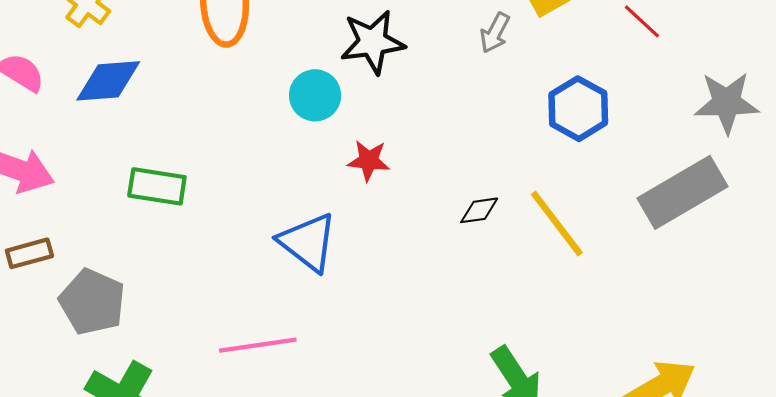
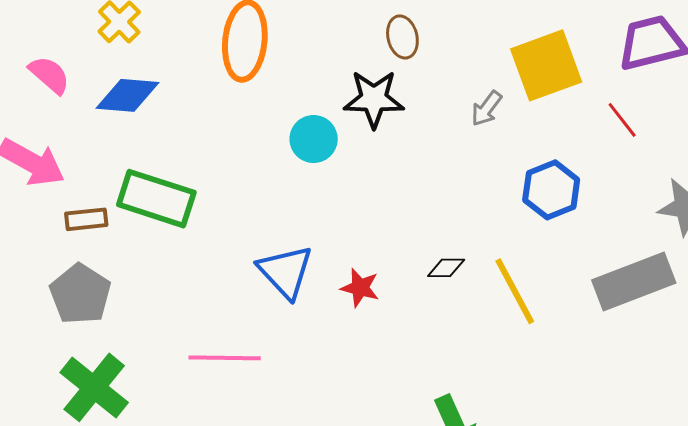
red star: (369, 160) -> (360, 288), moved
green rectangle: (157, 186) -> (156, 199), size x1.4
brown rectangle: (29, 253) -> (86, 219), moved

